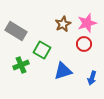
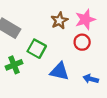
blue triangle: (63, 71) -> (59, 71), turned 30
blue arrow: (92, 78) -> (91, 79), turned 88

